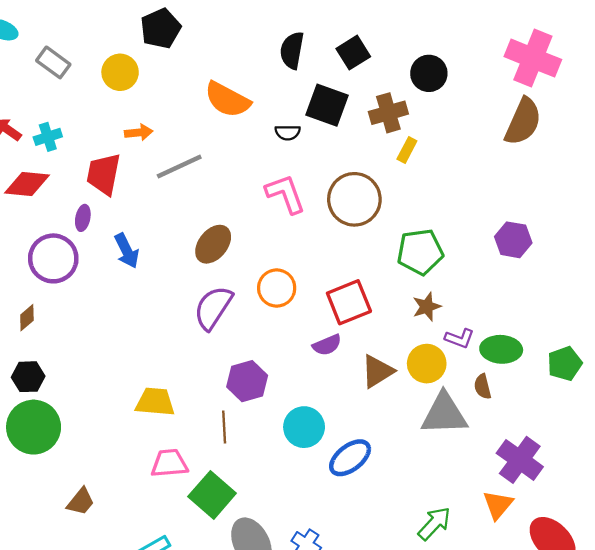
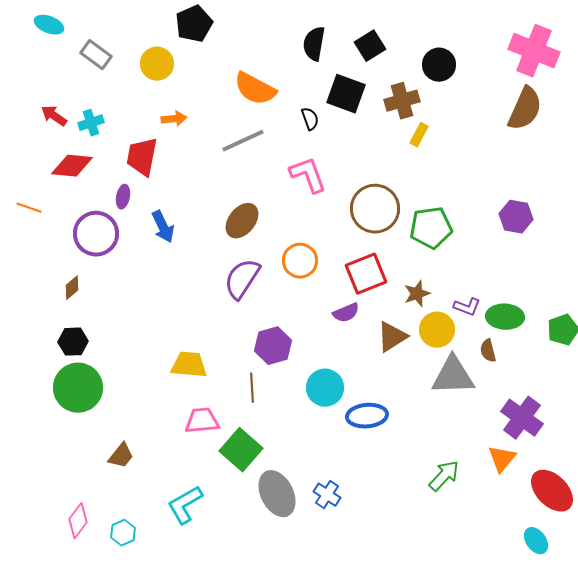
black semicircle: (288, 133) -> (310, 119), turned -110
gray line: (179, 166) -> (243, 141), moved
brown circle: (354, 199) -> (375, 209), moved
brown star: (427, 307) -> (417, 294), moved
blue ellipse: (350, 458) -> (367, 416), turned 33

